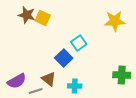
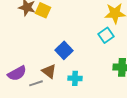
cyan square: (79, 43) -> (106, 35), moved

